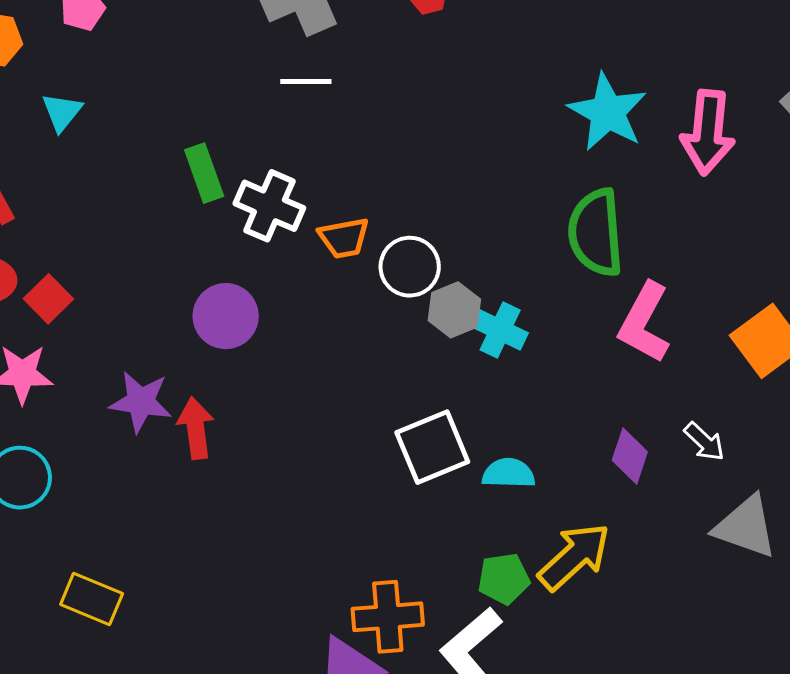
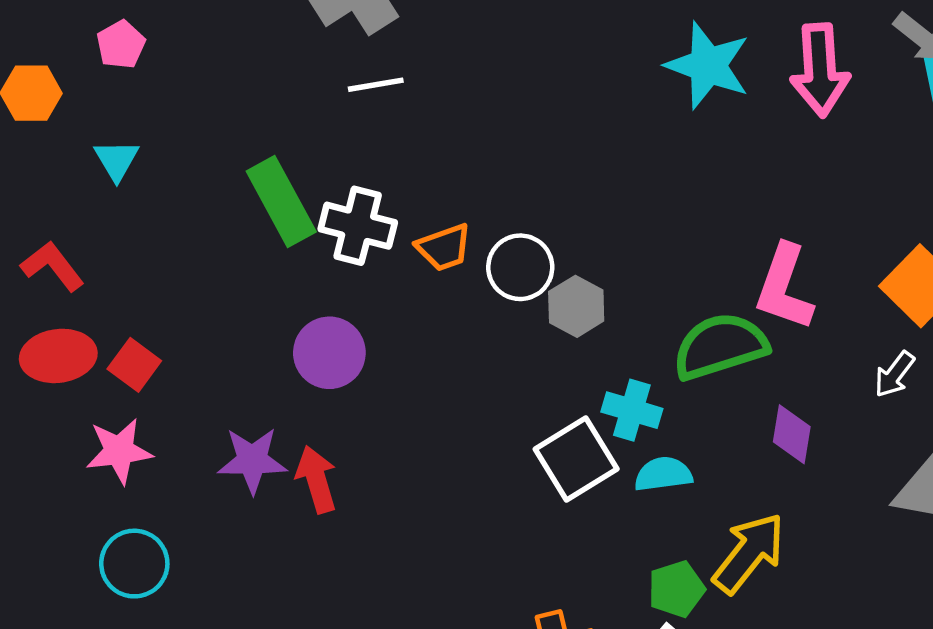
green rectangle: (204, 173) -> (281, 201), size x1.4
green semicircle: (596, 233) -> (720, 346), moved, turned 86
cyan cross: (500, 330) -> (632, 410), moved
white arrow: (704, 442) -> (894, 374), moved, turned 93

